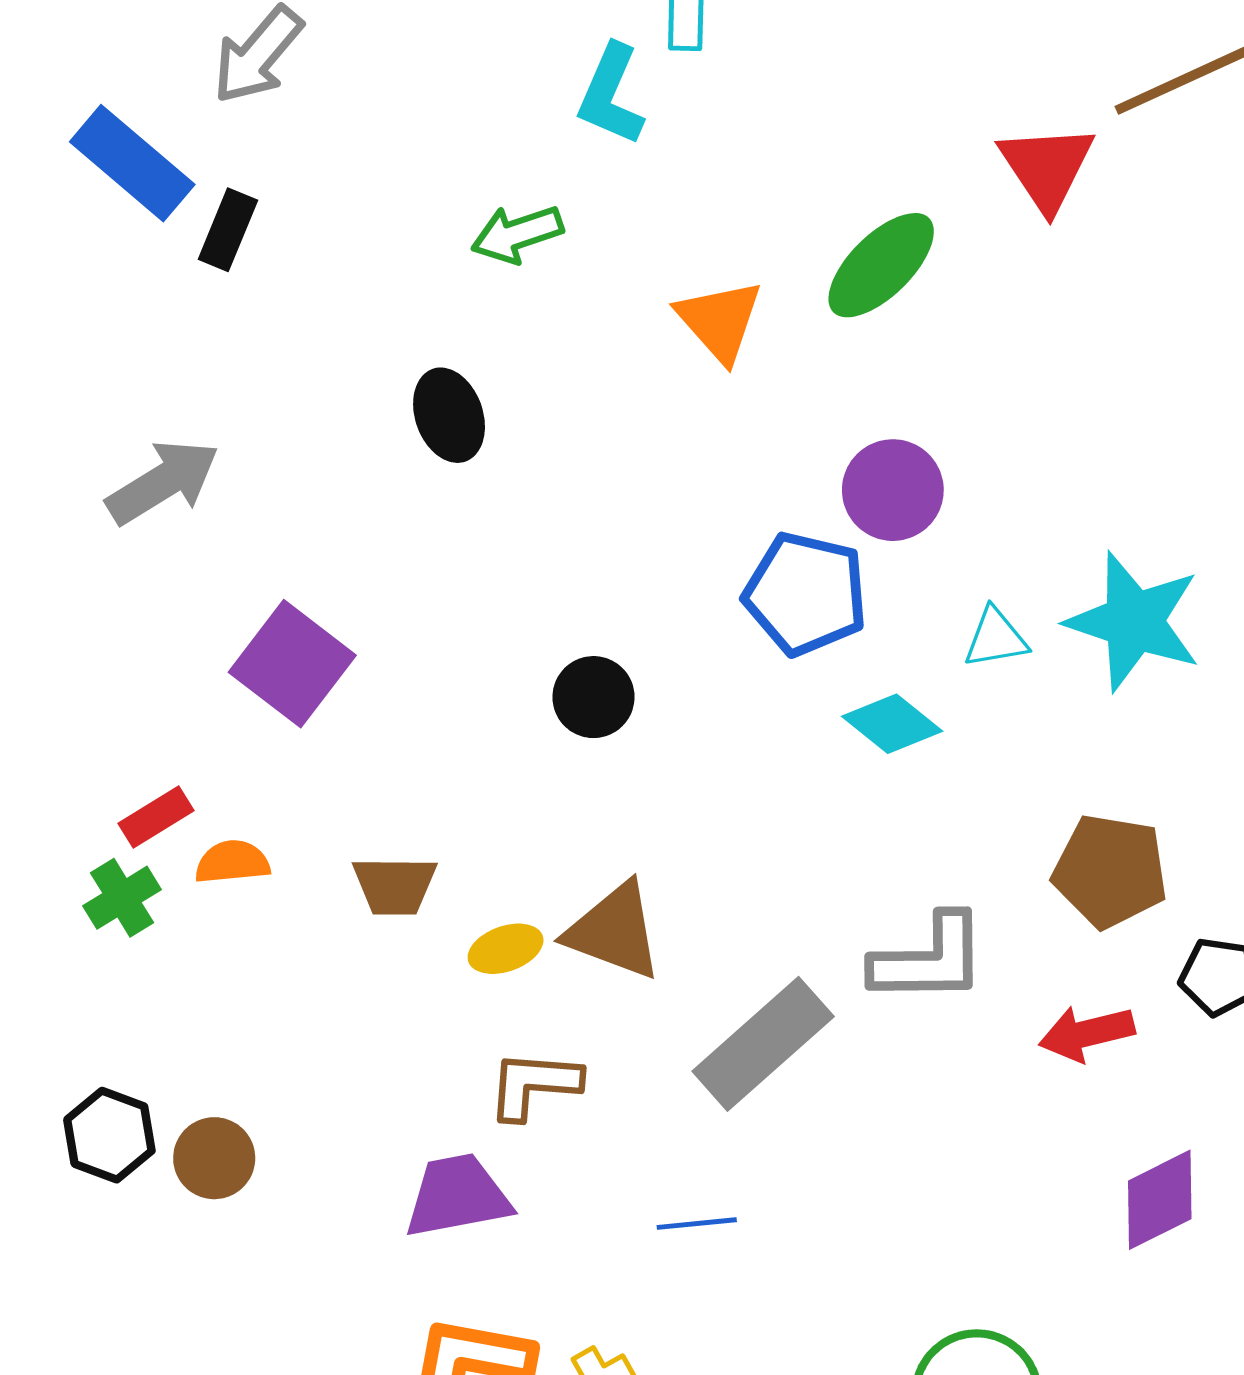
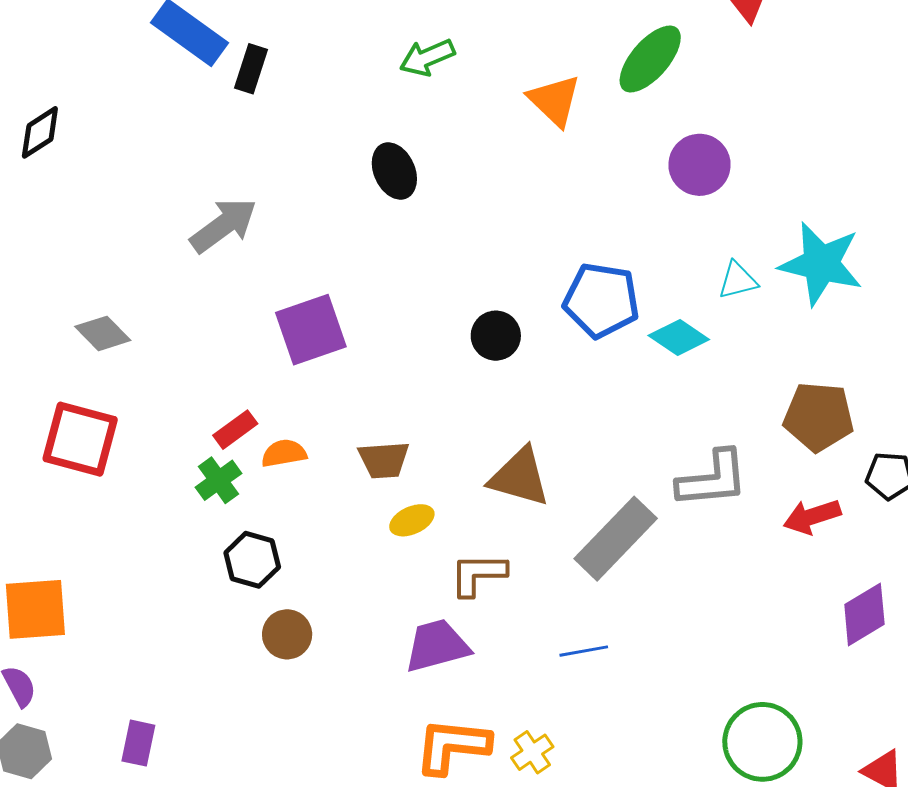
purple circle: (893, 490) -> (700, 165), moved
blue pentagon: (806, 594) -> (601, 300), moved
purple square: (292, 664) -> (311, 330), turned 38
yellow ellipse: (506, 949) -> (412, 520), moved
black hexagon: (109, 1135) -> (252, 560), moved

